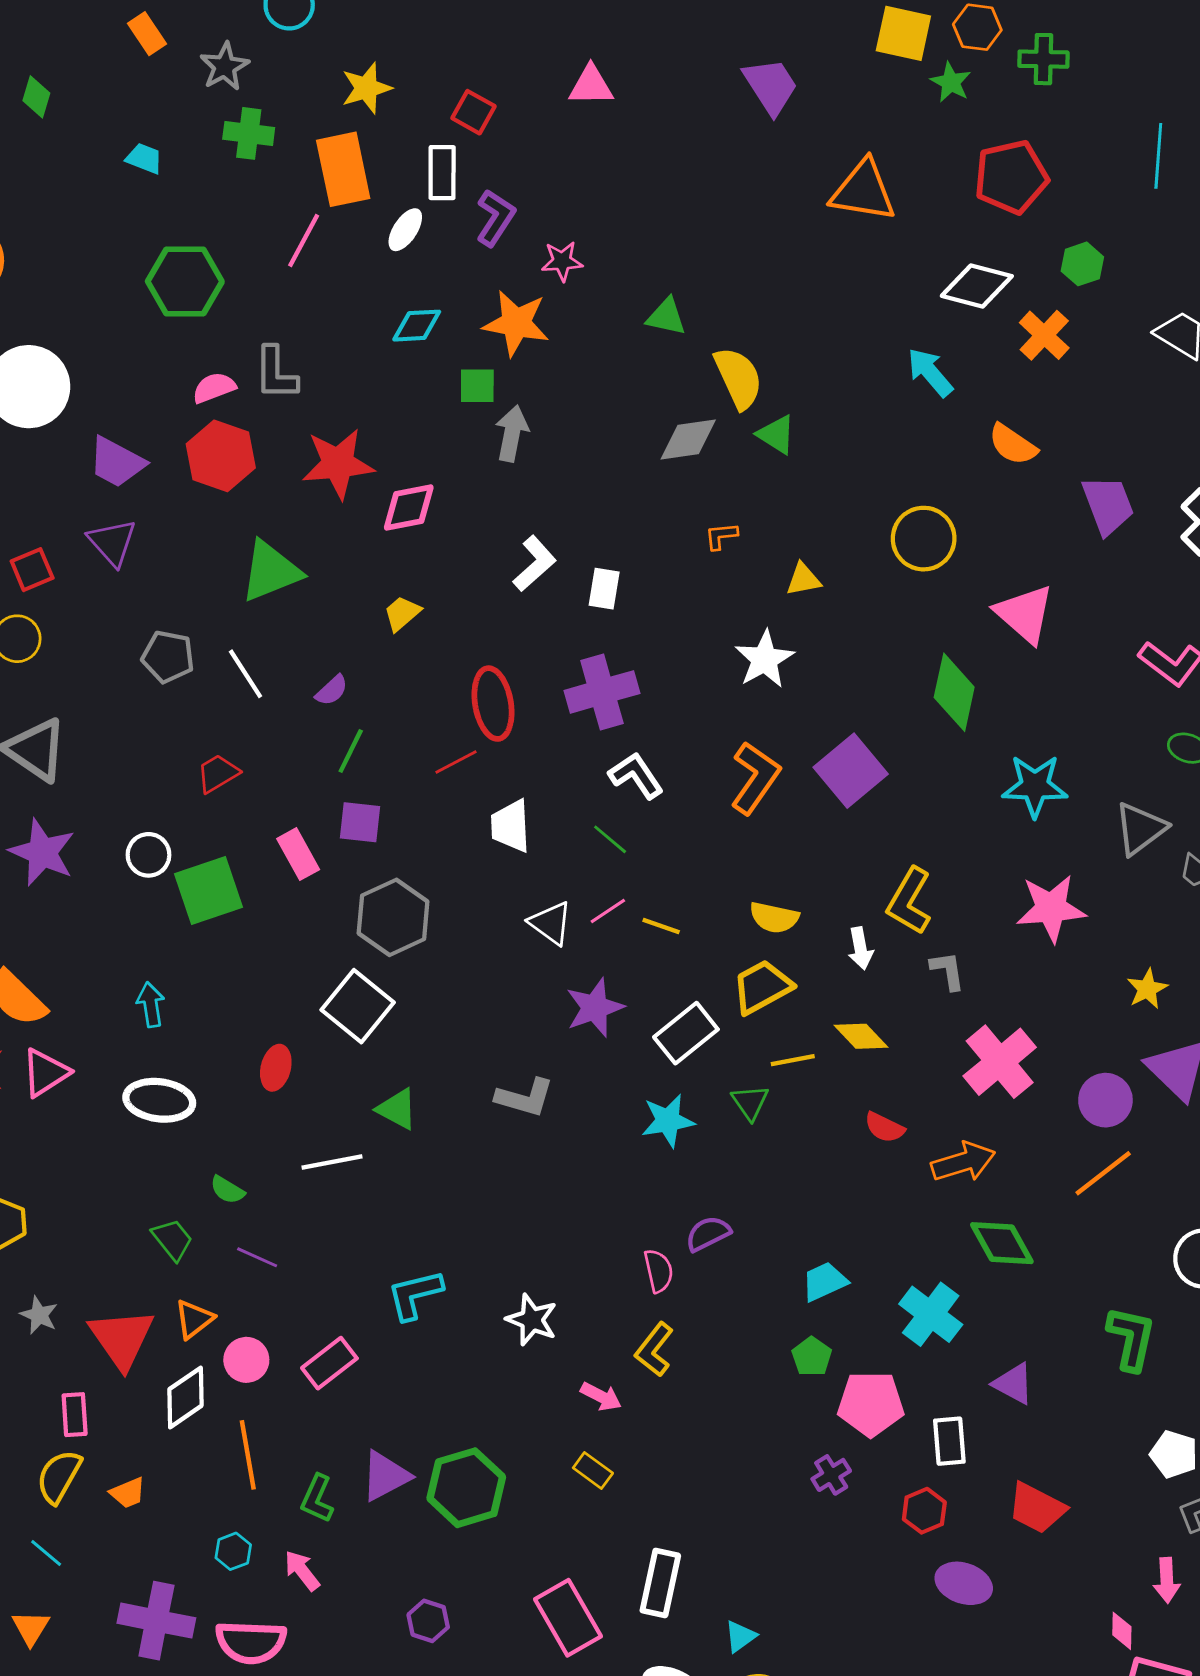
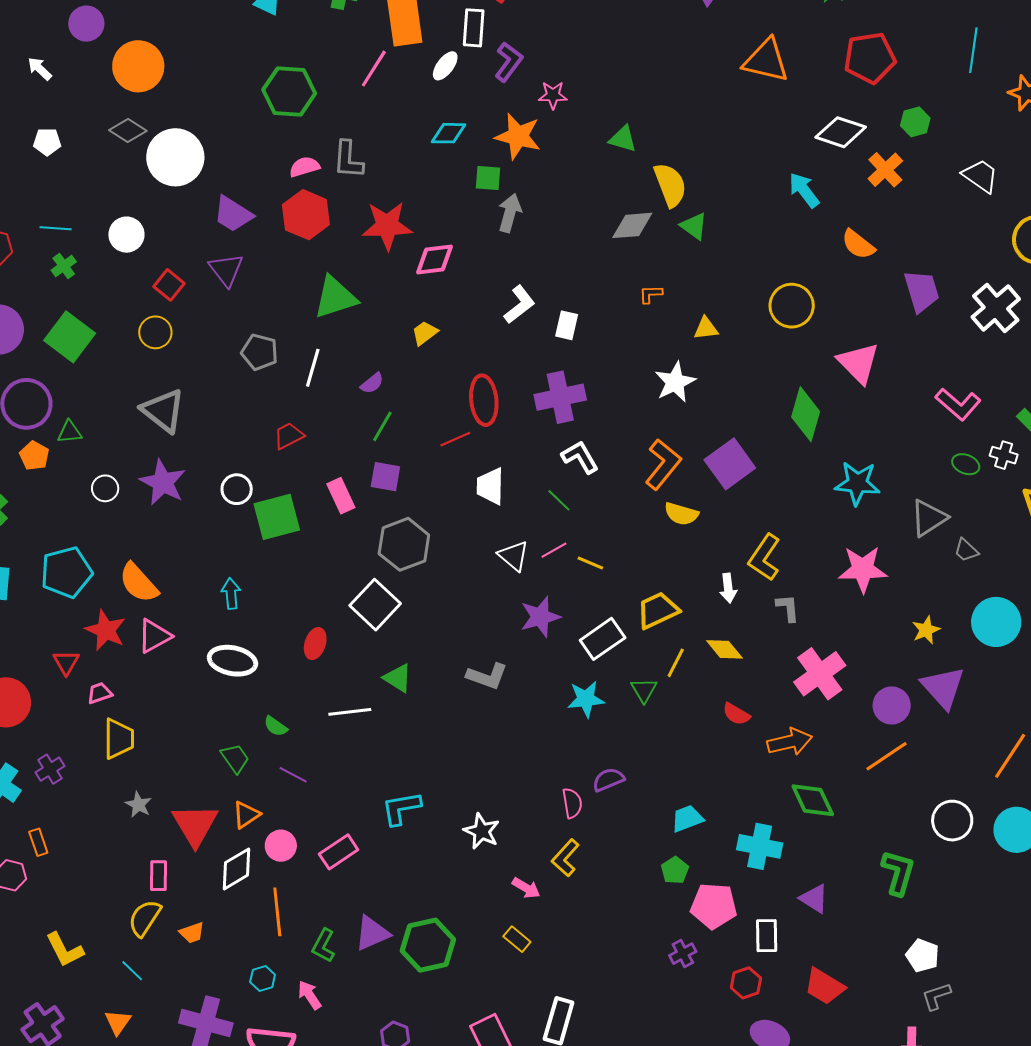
red square: (32, 570) -> (169, 285), turned -32
white line: (245, 674) -> (313, 368), turned 45
yellow semicircle: (774, 918) -> (681, 514), moved
yellow line: (793, 1060) -> (676, 663), turned -56
cyan cross: (931, 1314) -> (760, 846), turned -30

